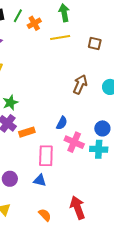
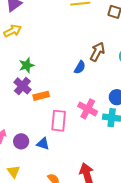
blue semicircle: (62, 123) -> (80, 67), moved
blue triangle: (40, 180) -> (43, 144), moved

